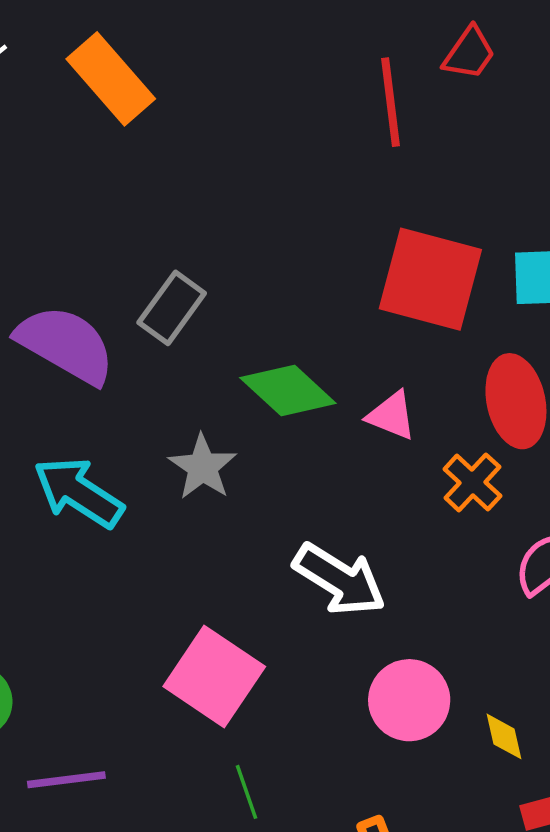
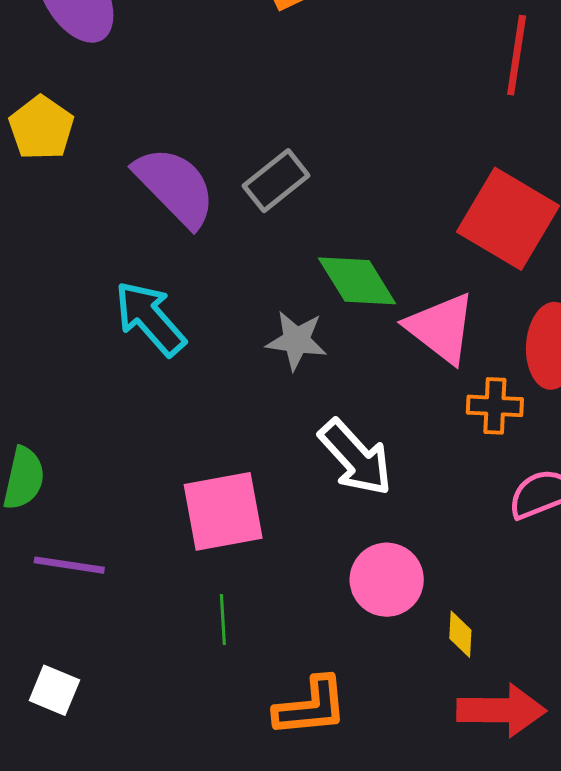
pink triangle: (392, 416) -> (441, 328), size x1.6
gray star: (203, 467) -> (296, 340), moved, turned 30
orange cross: (472, 482) -> (495, 406), turned 34
pink square: (214, 676) -> (223, 511), turned 30

